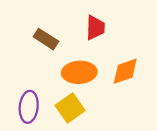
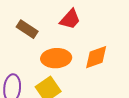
red trapezoid: (95, 28) -> (70, 19), turned 40

